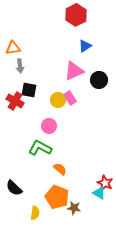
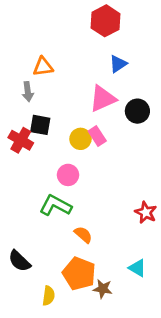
orange triangle: (13, 48) -> (43, 67), moved
red star: (105, 183) -> (146, 212), moved

